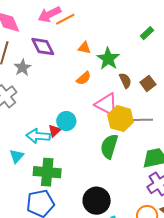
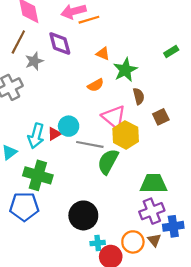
brown square: (148, 83) -> (161, 117), moved
gray line: (140, 120) -> (90, 144), moved
cyan arrow: (38, 136) -> (36, 136), turned -90

